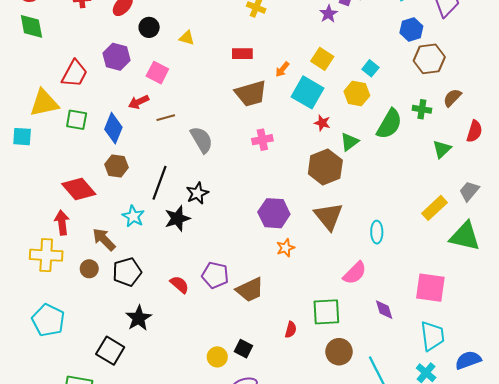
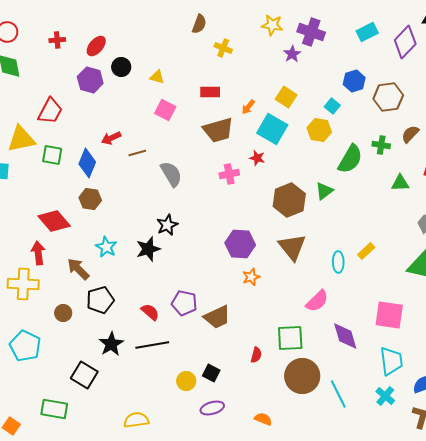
blue hexagon: (411, 29) -> (354, 81), moved
purple hexagon: (116, 57) -> (90, 80), moved
pink square: (157, 73) -> (165, 110), moved
red star: (322, 123) -> (257, 158), moved
green triangle: (349, 142) -> (324, 191), moved
green triangle: (442, 149) -> (400, 183), turned 42
black line: (160, 183) -> (152, 345), moved, turned 60
yellow rectangle: (434, 208) -> (366, 251), moved, size x0.7
brown circle: (89, 269) -> (63, 313), moved
purple diamond: (384, 310) -> (345, 336), size x1.4
brown circle: (339, 352) -> (302, 376), size x1.4

